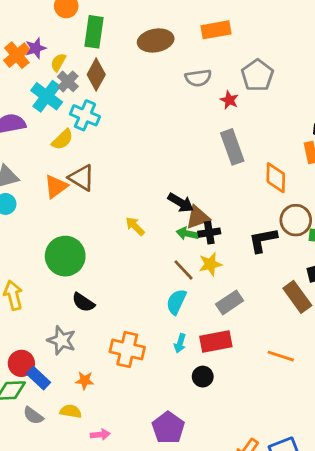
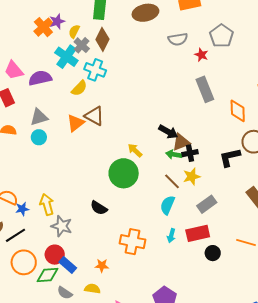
green circle: (65, 256) -> (124, 173), moved
gray star: (62, 340) -> (62, 226), moved
black circle: (203, 377) -> (213, 253), moved

